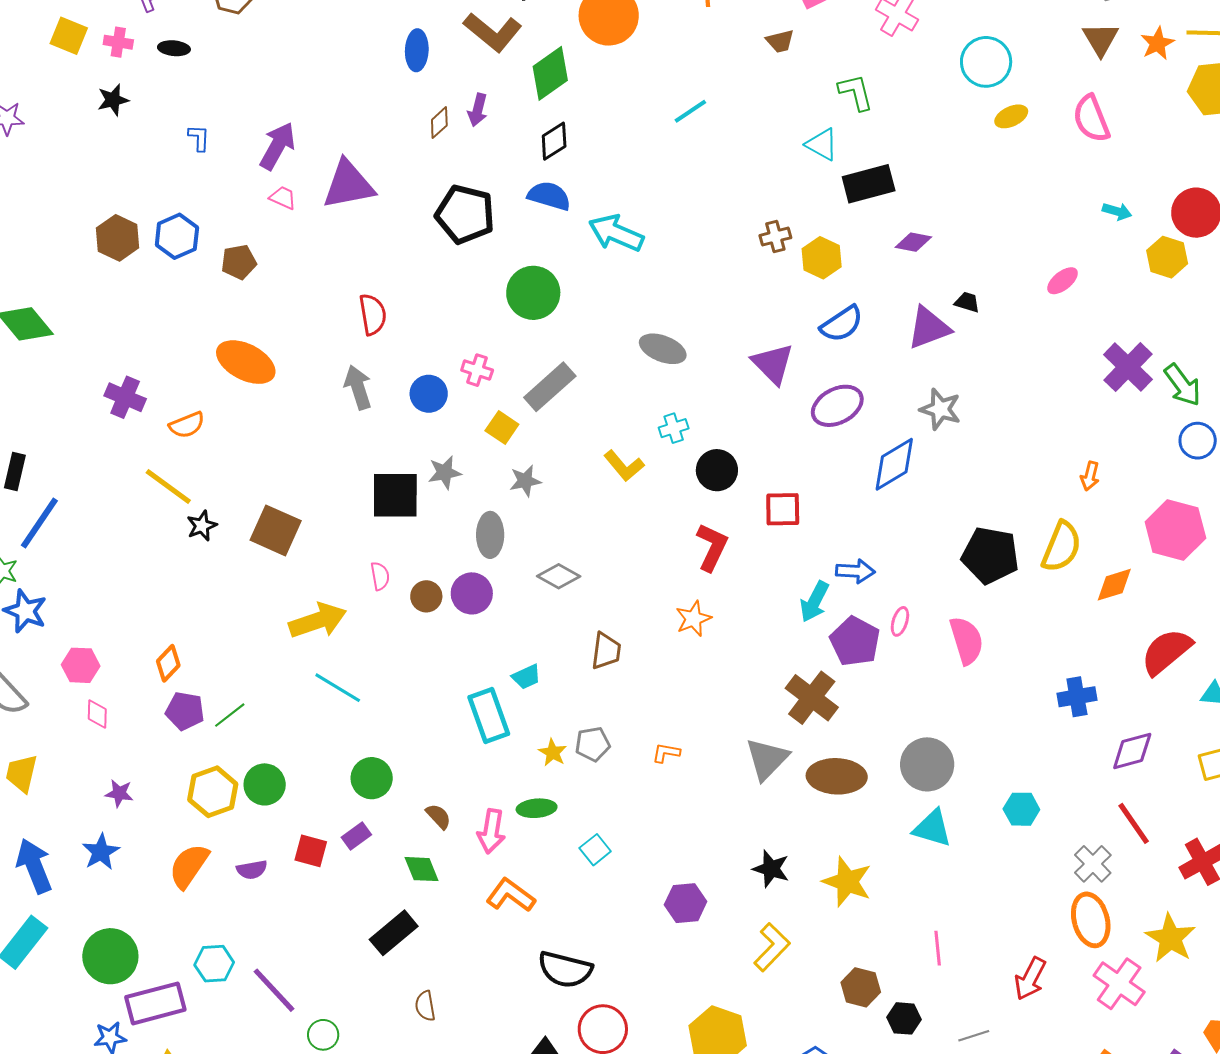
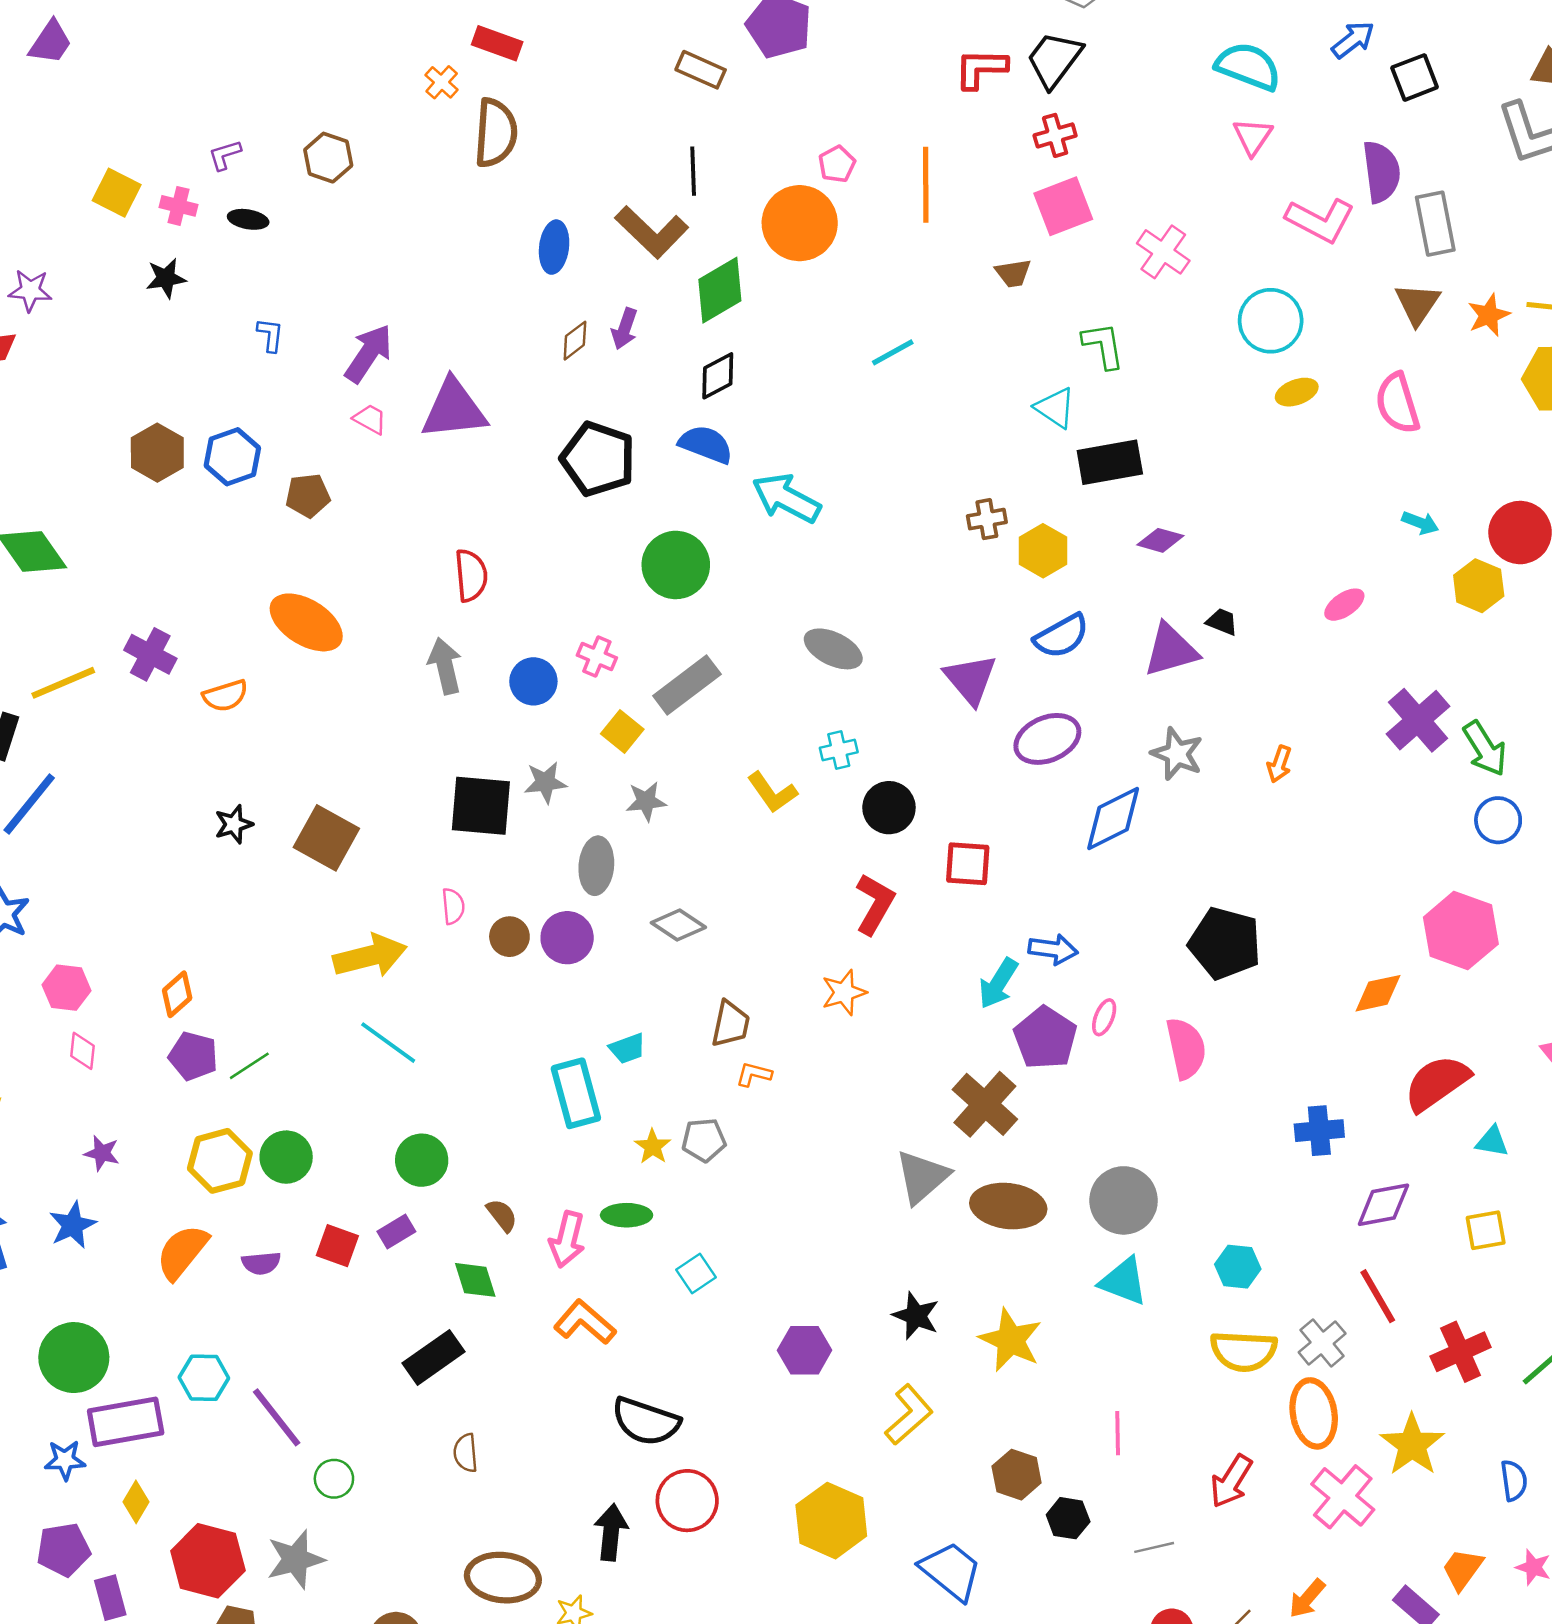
orange arrow: (1090, 476) -> (1279, 764), moved
yellow line: (168, 487) -> (63, 683), moved, turned -64
yellow semicircle: (1061, 547) -> (1244, 1351), moved, turned 66
orange L-shape: (666, 753) -> (754, 1074), moved

